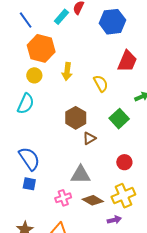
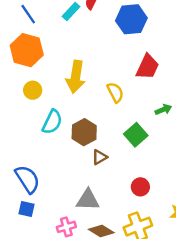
orange hexagon: (41, 48) -> (27, 50), moved
yellow arrow: (67, 71) -> (76, 77), size x1.5
yellow circle: (34, 75) -> (33, 90), moved
cyan semicircle: (26, 104) -> (52, 122), moved

